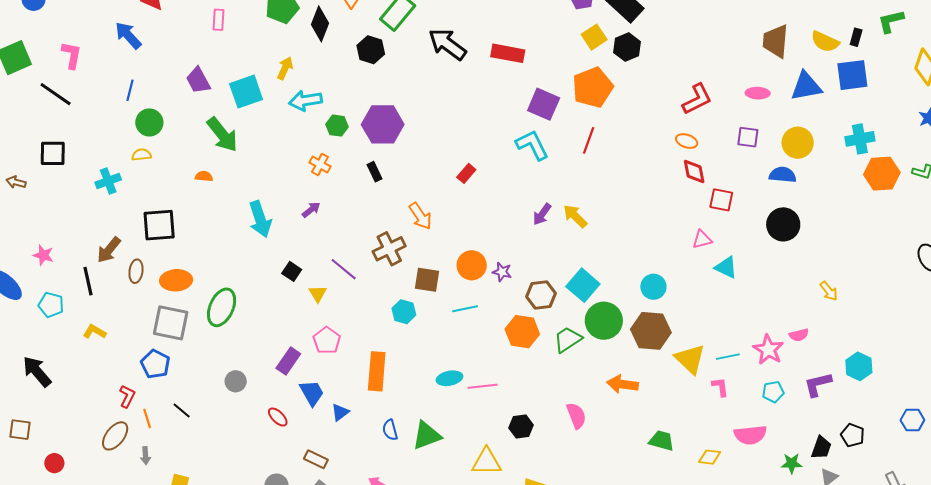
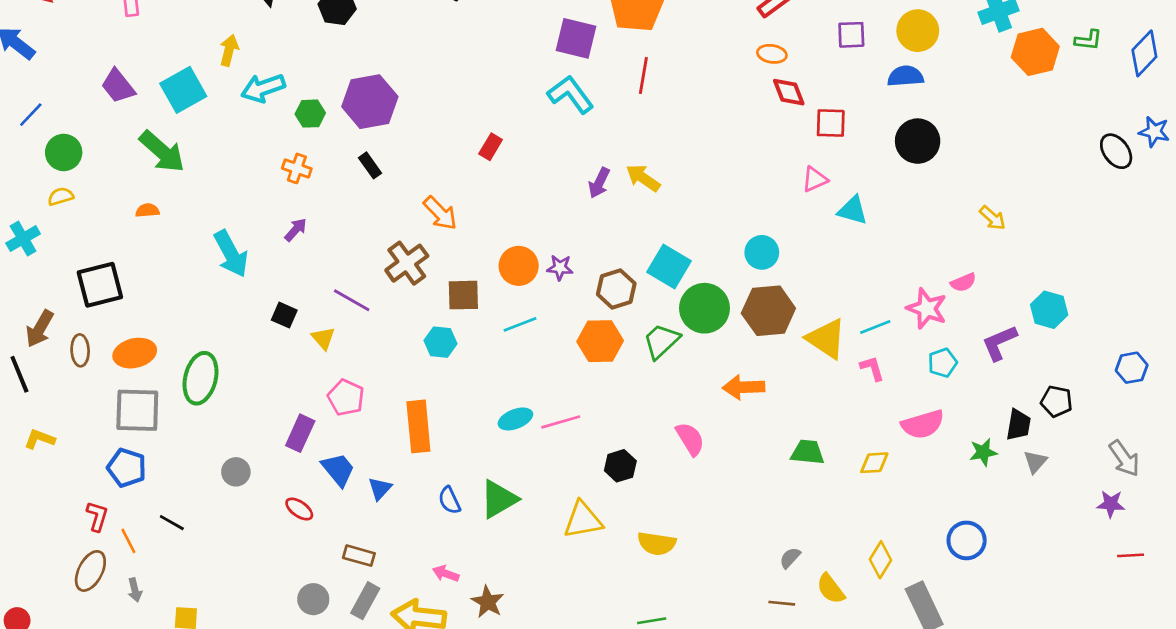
blue line: (130, 90) -> (31, 115), turned 40

